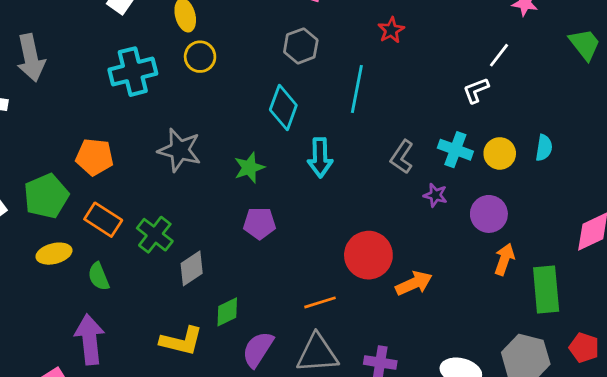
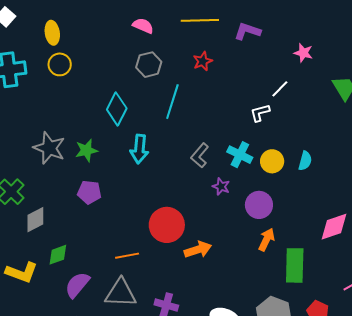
gray hexagon: (301, 46) -> (149, 65), moved
gray star: (179, 150) -> (49, 148), moved

